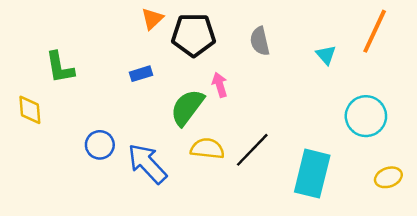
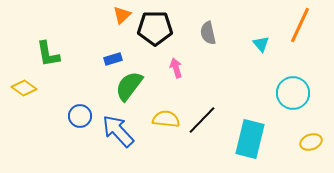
green semicircle: (187, 107) -> (129, 86), moved
yellow diamond: (30, 110) -> (24, 88), turned -50

